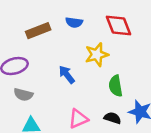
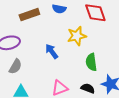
gray semicircle: (23, 95) -> (15, 66), turned -77

